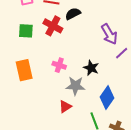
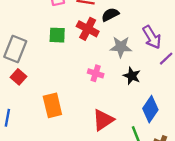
orange rectangle: (24, 70) -> (52, 105), moved
gray star: (75, 86) -> (121, 47), moved
red triangle: (65, 107) -> (103, 120), size x1.5

